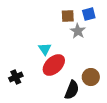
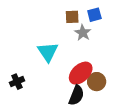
cyan triangle: (45, 49) -> (48, 52), size x1.5
red ellipse: (54, 65) -> (81, 73), moved

